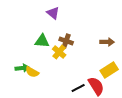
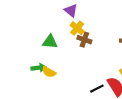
green triangle: (42, 41) -> (50, 42), moved
yellow cross: (59, 52) -> (77, 28), moved

